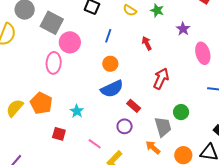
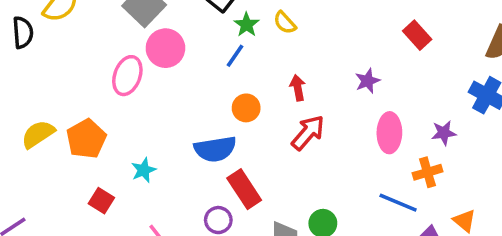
green star: (157, 10) -> (247, 25), moved
orange circle: (110, 64) -> (246, 108), moved
red arrow: (161, 79) -> (308, 133), moved
red rectangle: (134, 106) -> (244, 189), size x1.5

